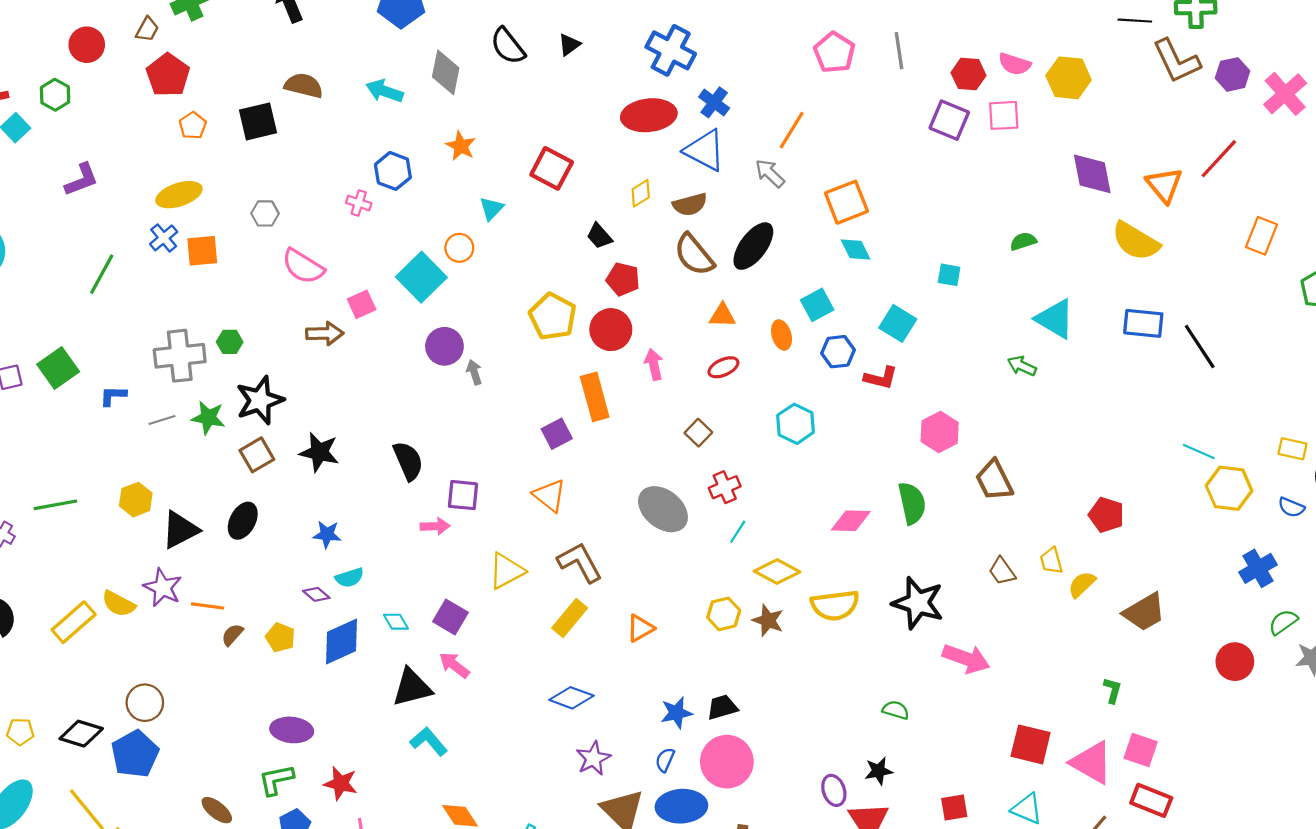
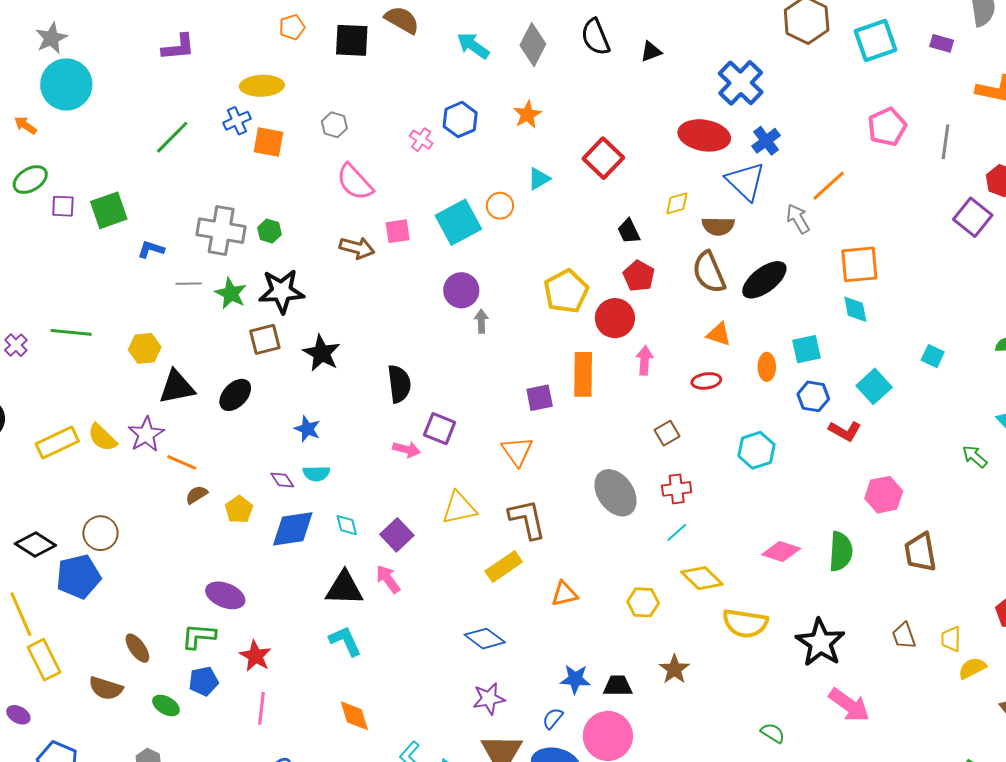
brown star: (768, 620) -> (674, 669), moved

